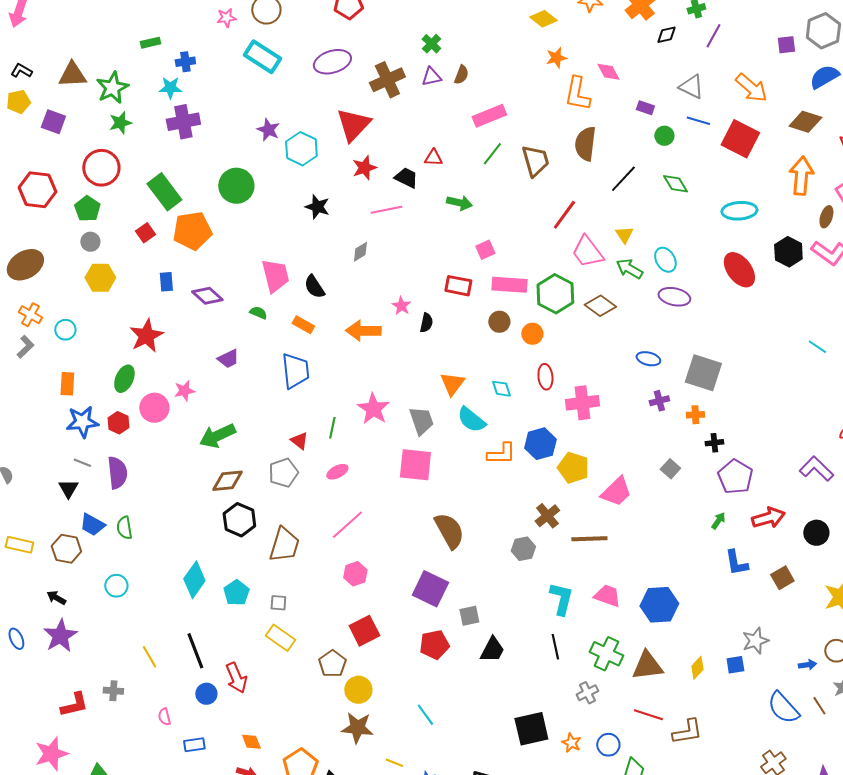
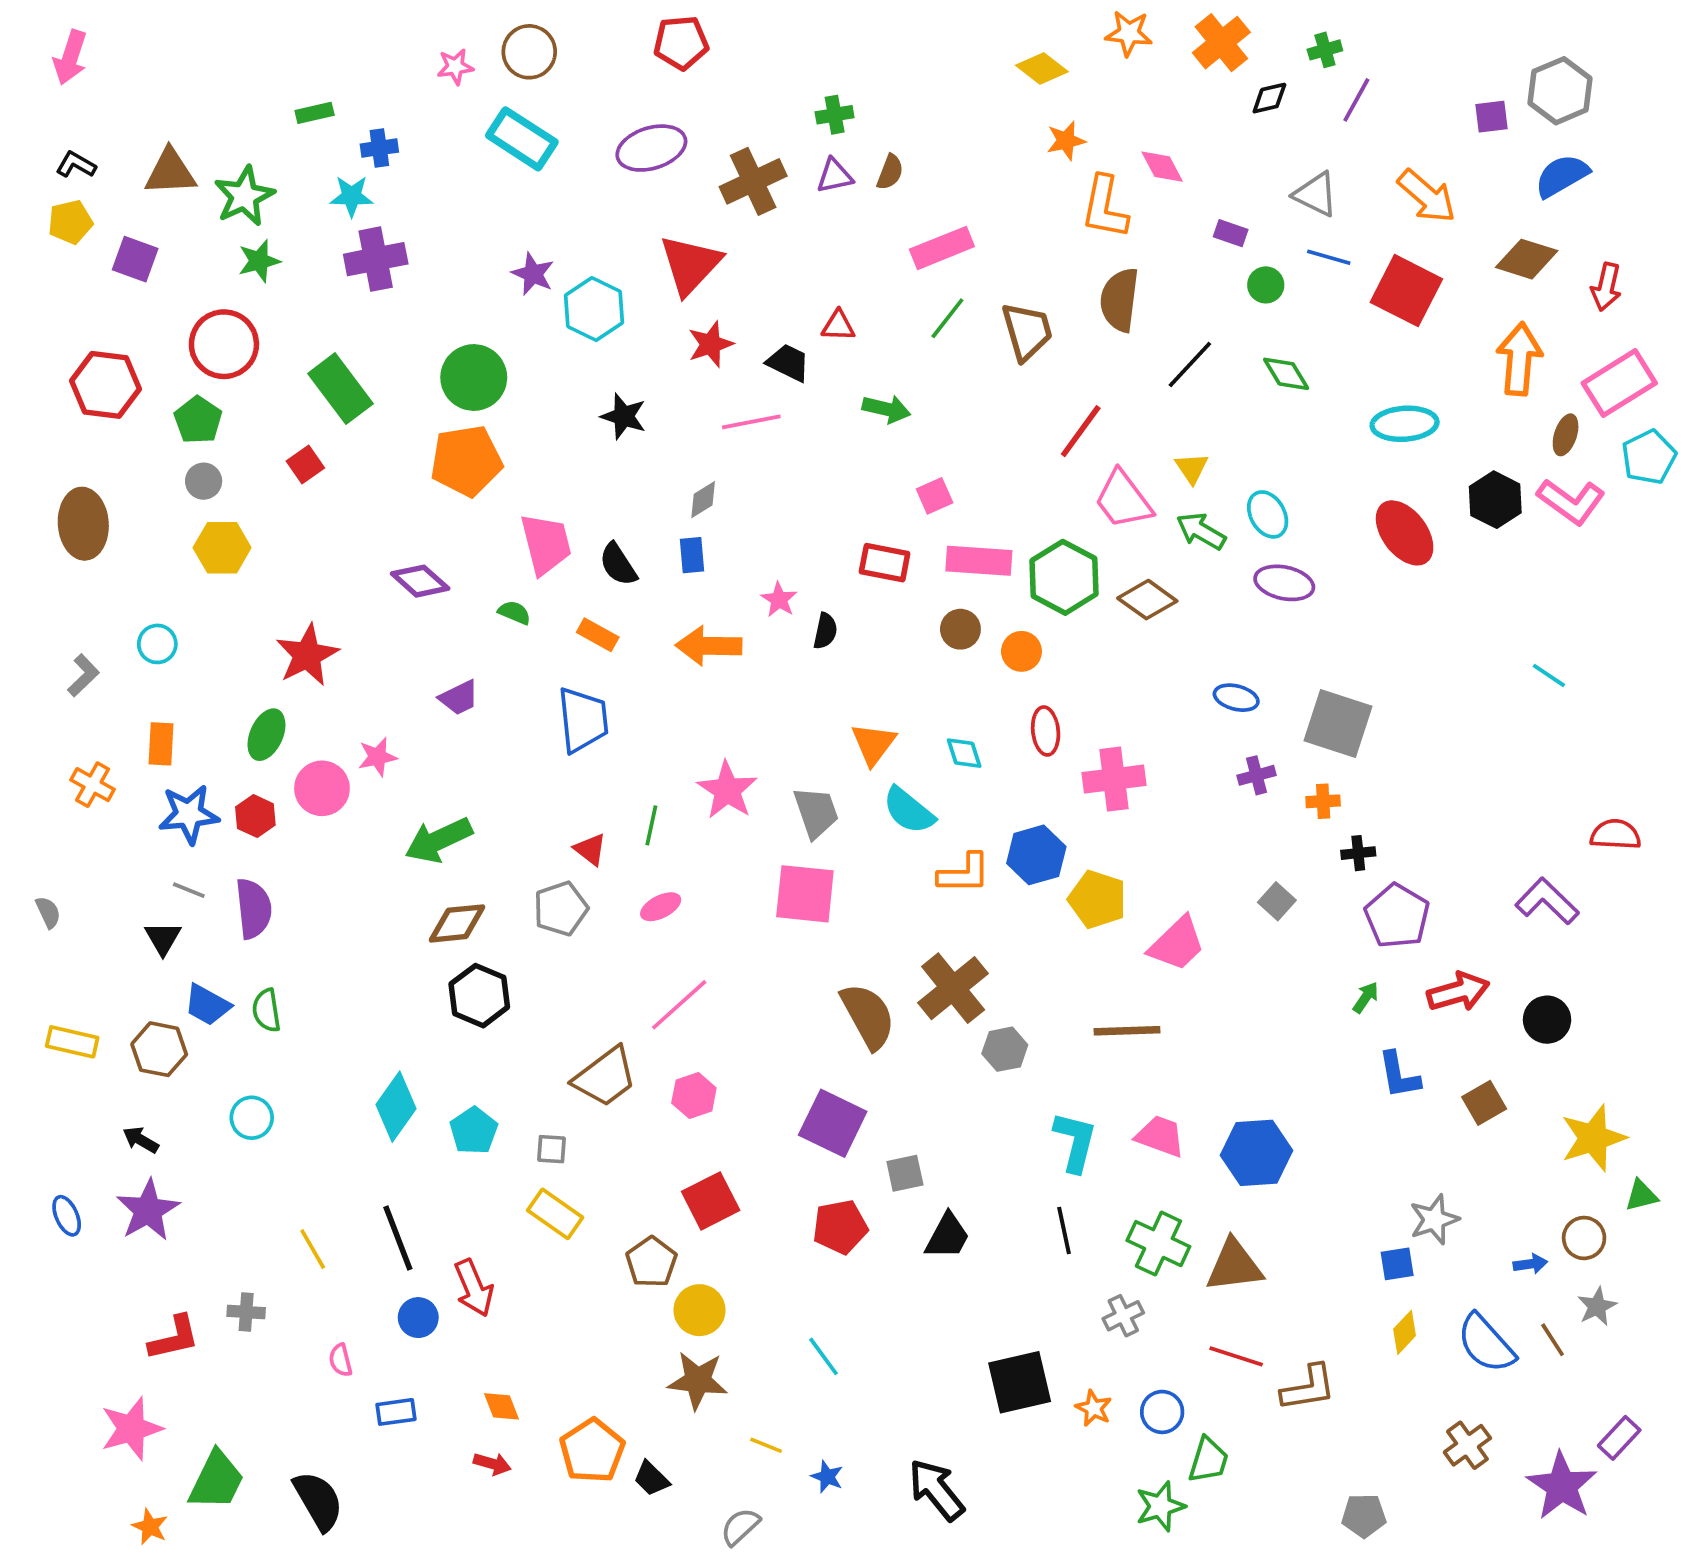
green cross: (431, 44) -> (835, 115), turned 36
orange pentagon: (192, 231) -> (466, 461), moved
brown ellipse: (25, 265) -> (83, 524), turned -63
blue rectangle: (166, 282) -> (692, 555), moved
orange cross: (30, 315) -> (93, 785), moved
brown cross: (547, 516) -> (953, 988), moved, size x1.5
brown trapezoid: (284, 545) -> (605, 1077), moved, turned 36
yellow diamond: (697, 668) -> (1405, 1332), moved

